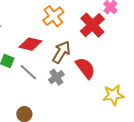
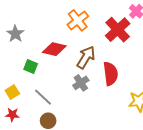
red semicircle: (85, 68) -> (111, 74), turned 30
gray line: (28, 72) -> (43, 97), moved

